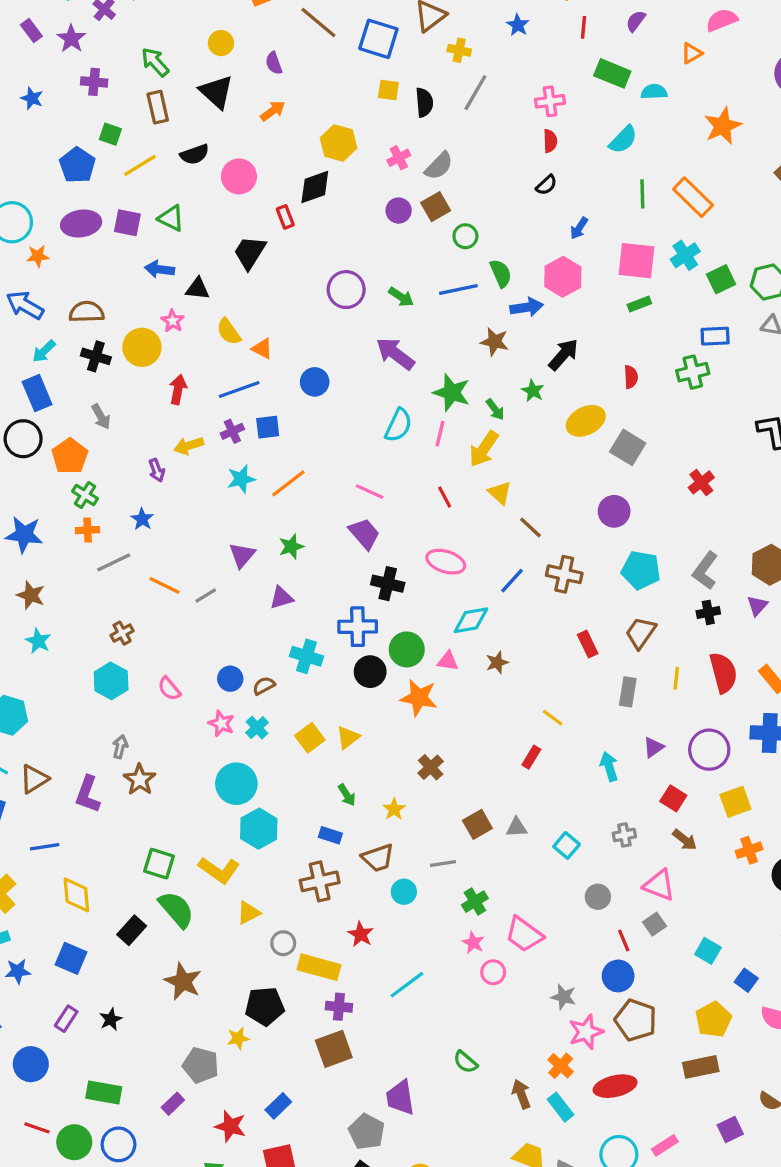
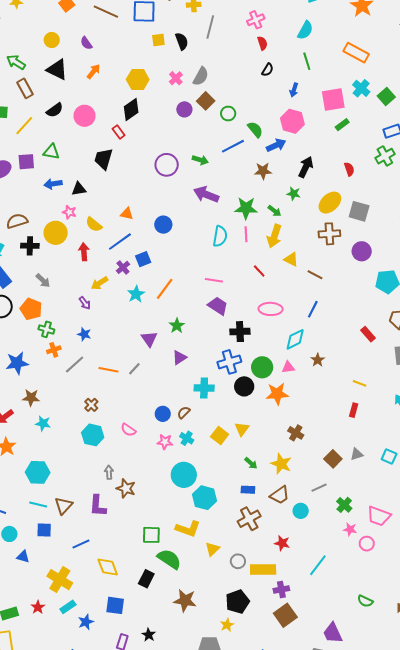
green line: (642, 194) -> (307, 61), moved
yellow semicircle: (229, 332) -> (94, 224), moved
brown cross: (564, 574) -> (329, 234), moved
yellow star: (394, 809) -> (281, 464), size x1.5

